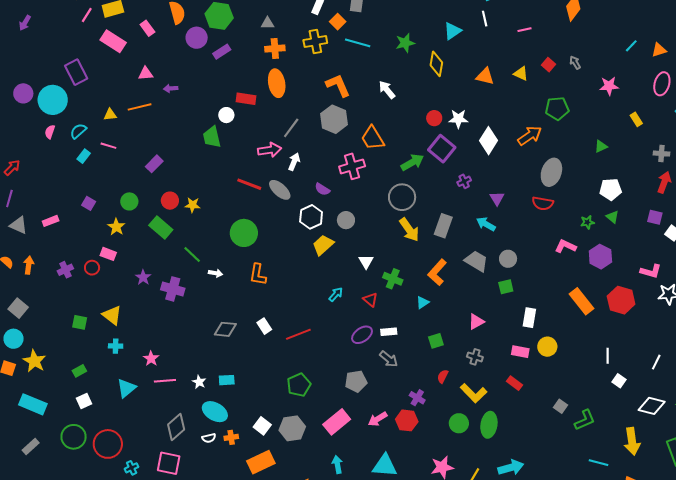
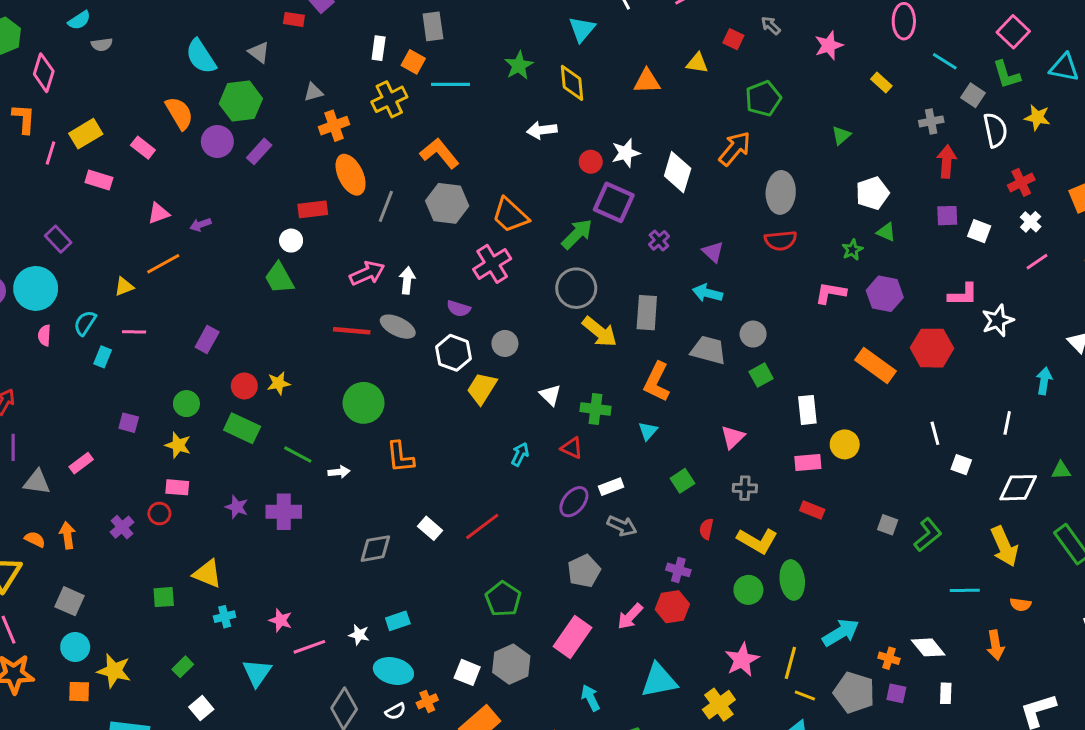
pink rectangle: (113, 41) -> (99, 180), size x0.7
purple rectangle: (76, 72) -> (58, 239), size x0.7
white arrow: (387, 90) -> (542, 130), moved, turned -42
gray line: (291, 128) -> (386, 206), moved

